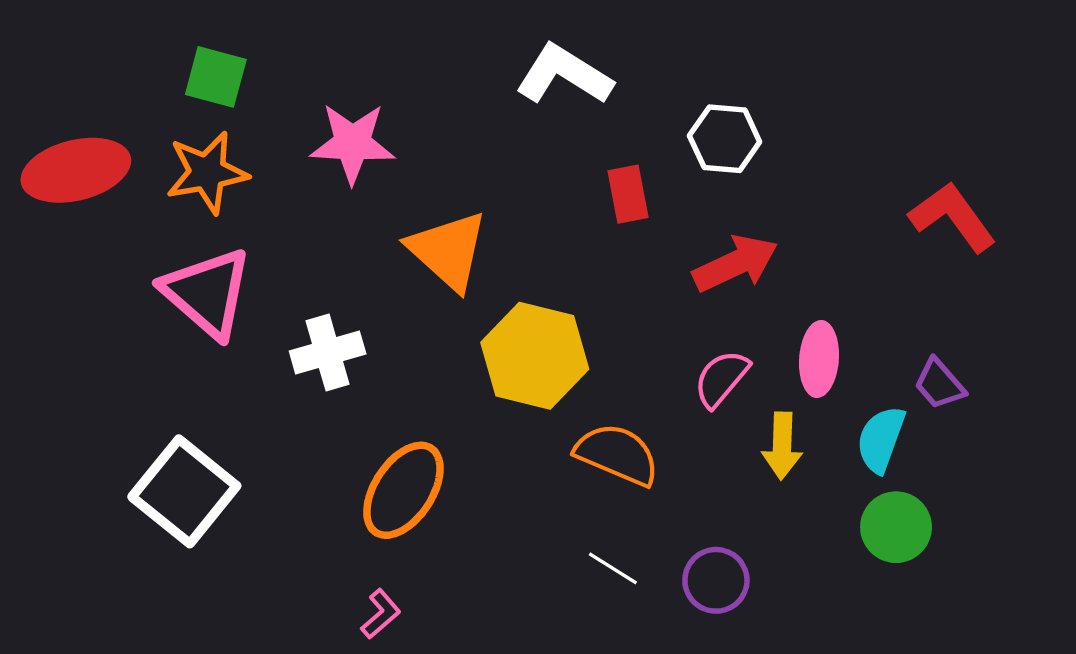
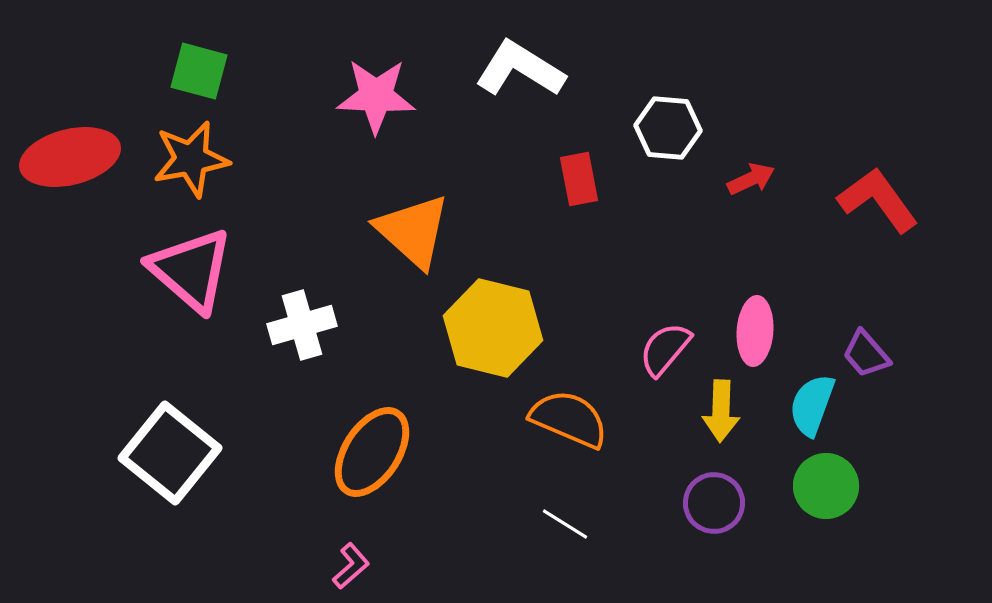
pink star: (352, 143) -> (376, 96), moved
red arrow: (735, 264) -> (751, 179), moved, size x0.6
purple circle: (716, 580) -> (714, 503), moved

